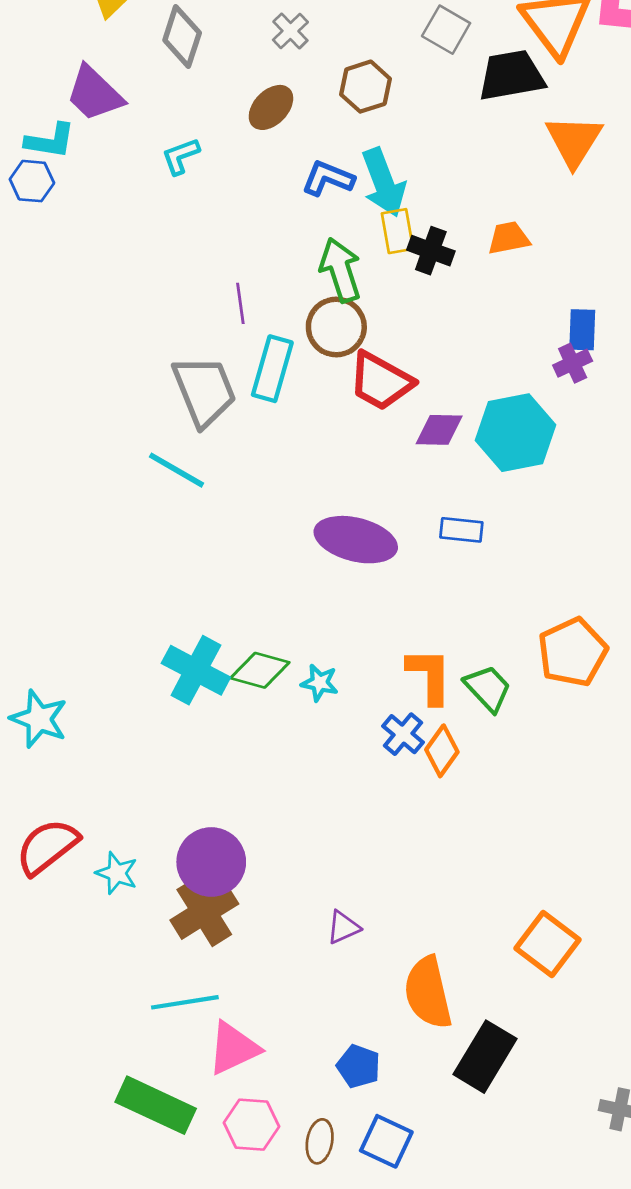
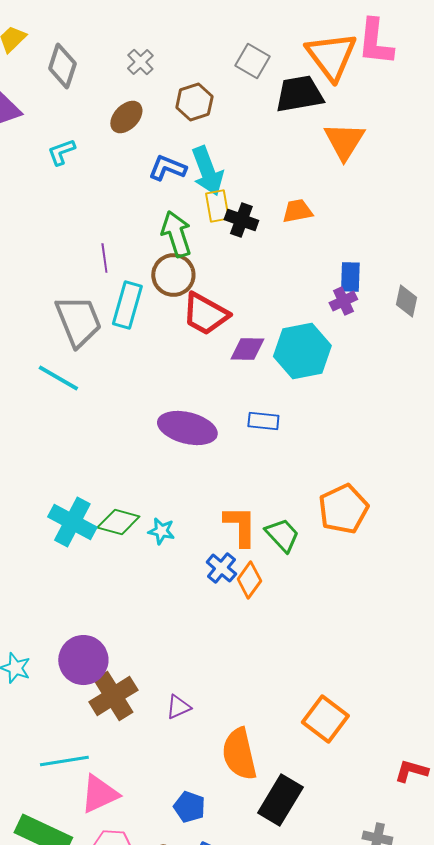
brown cross: (204, 912) -> (113, 696), moved

